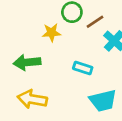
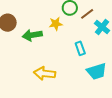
green arrow: (27, 62) -> (32, 35), moved
cyan rectangle: (83, 68) -> (80, 48), turned 56

